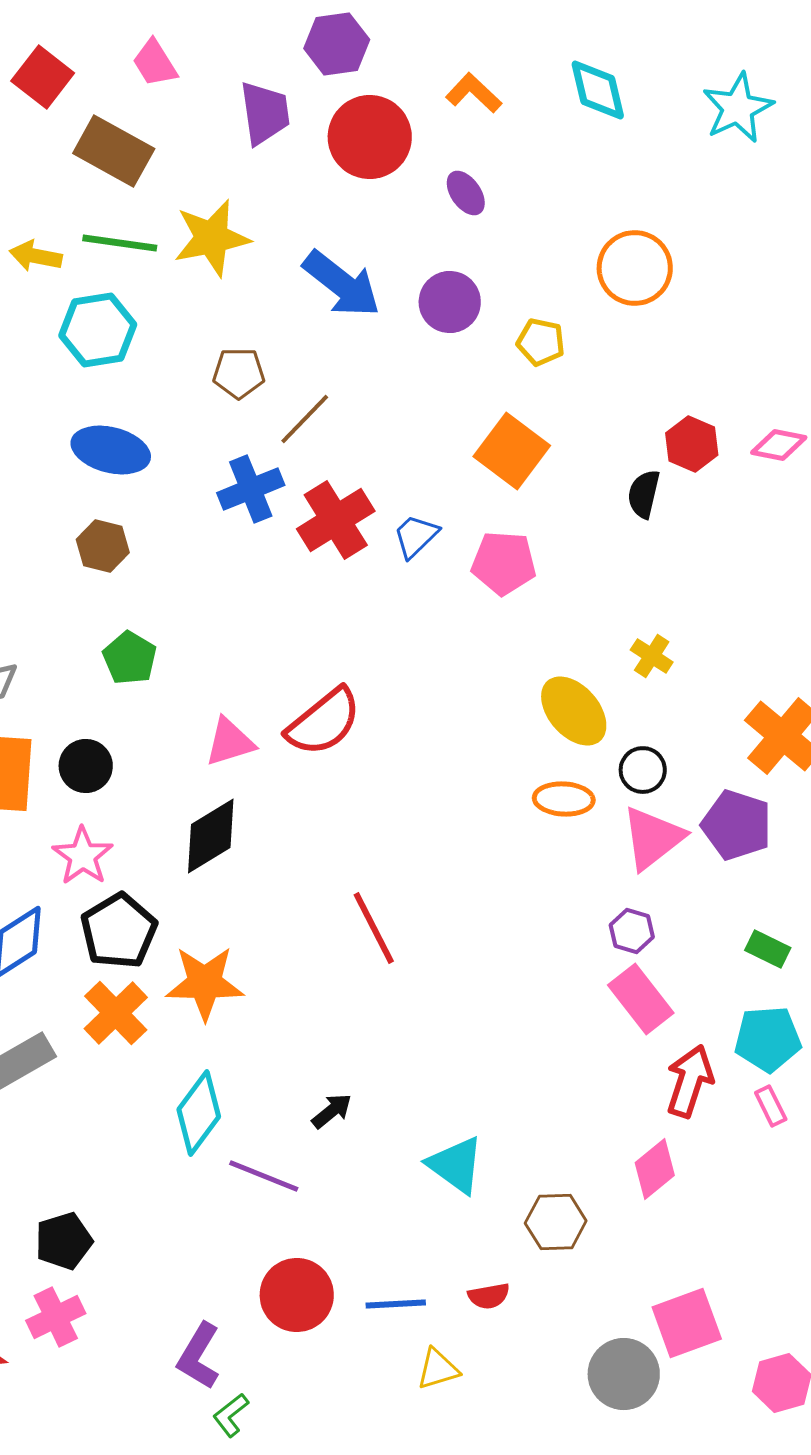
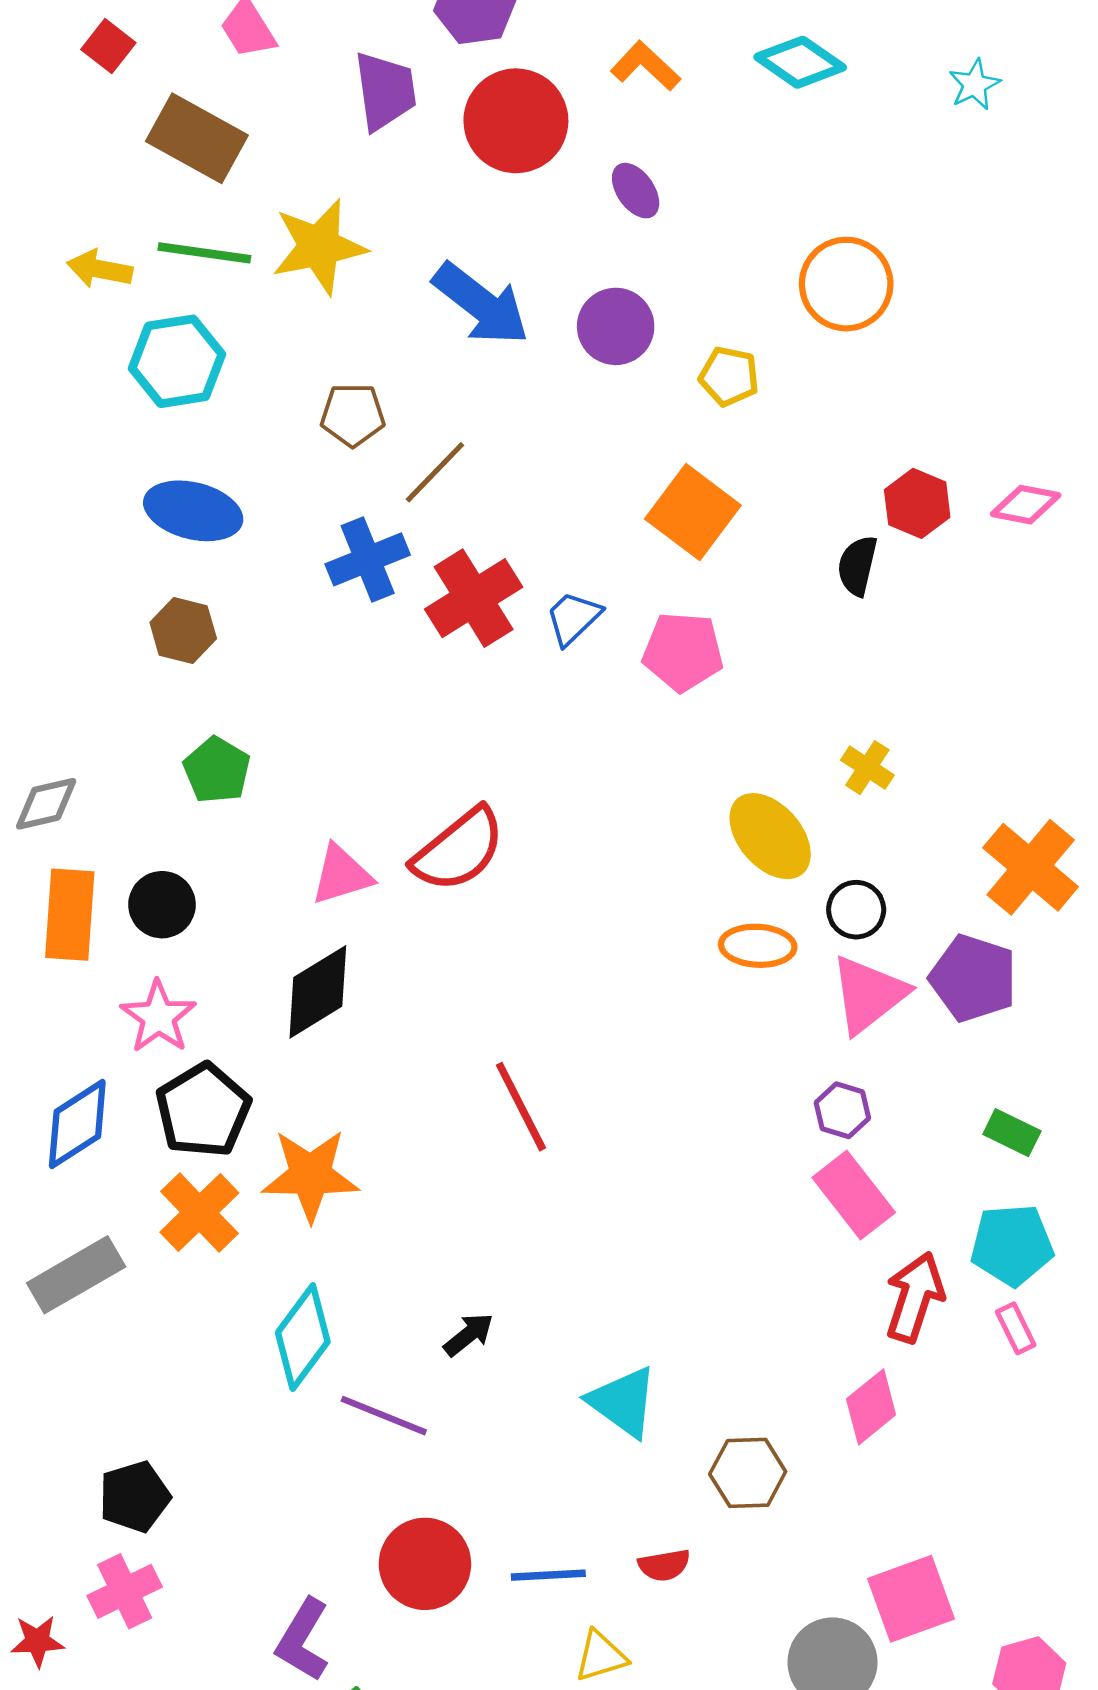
red square: (43, 77) -> (108, 46), size x0.7
cyan diamond: (598, 90) -> (800, 62), turned -42
cyan star: (738, 108) -> (975, 85), size x0.6

